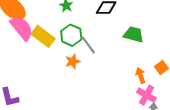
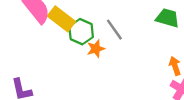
green hexagon: (71, 35) -> (81, 32), moved

